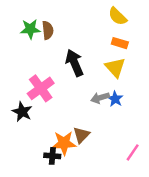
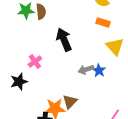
yellow triangle: (115, 67) -> (115, 47), moved
pink cross: (41, 88) -> (35, 62), size x0.6
black star: (22, 112) -> (19, 82), turned 30

